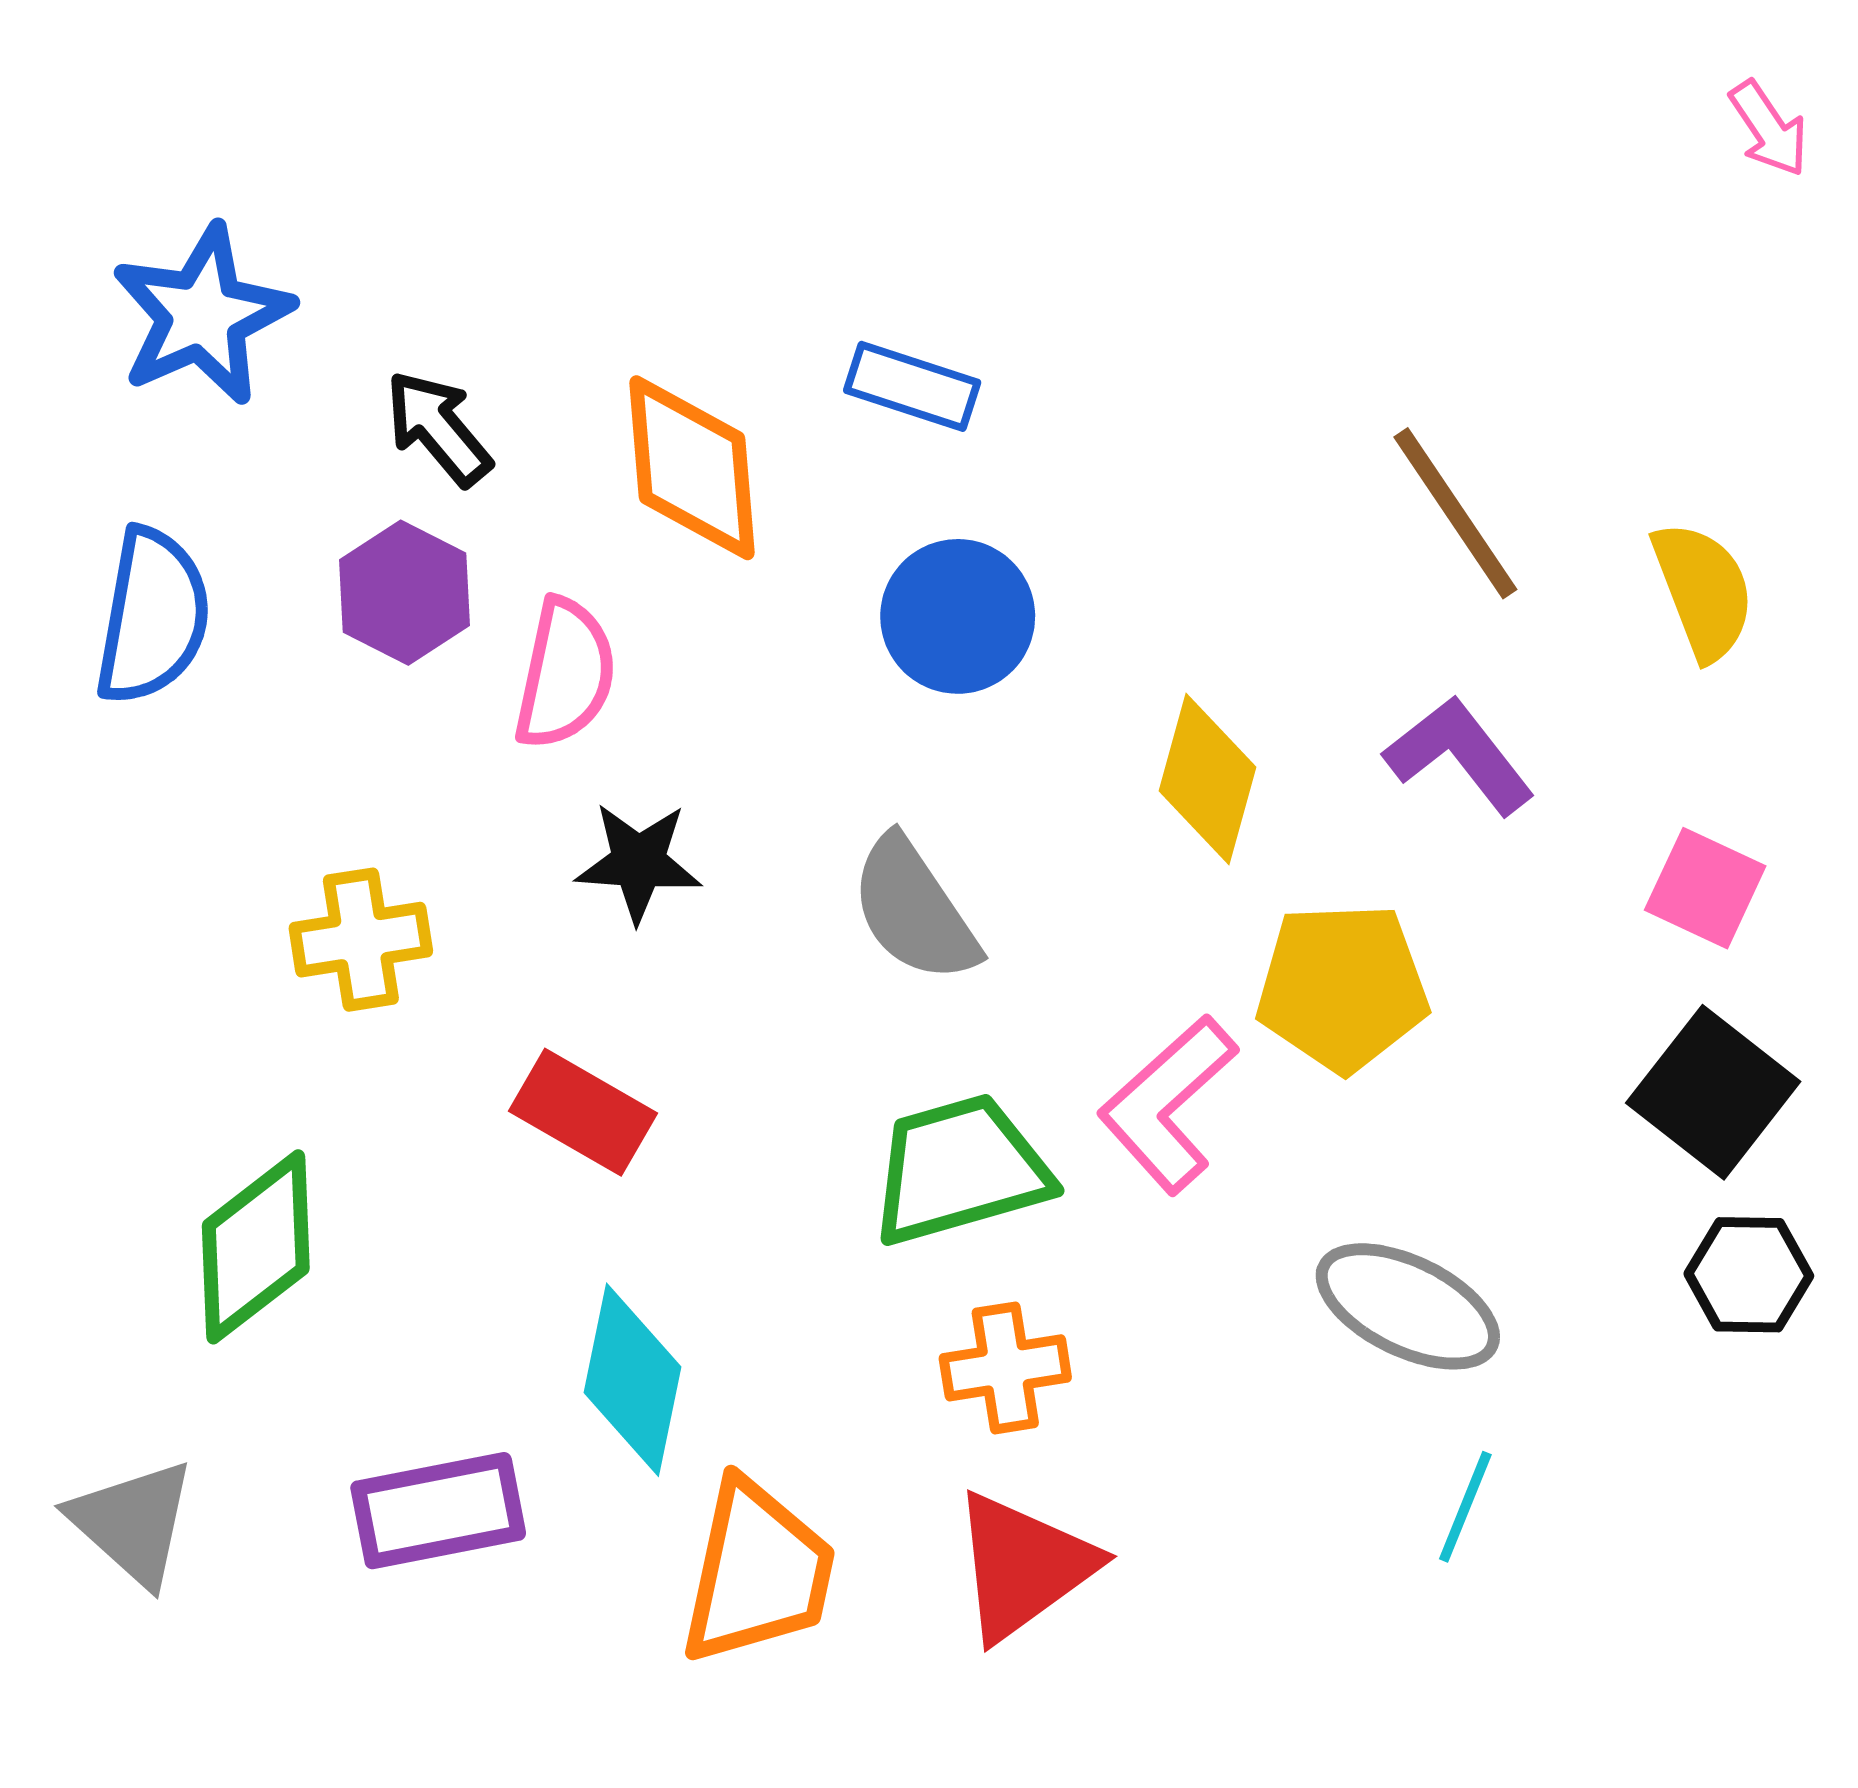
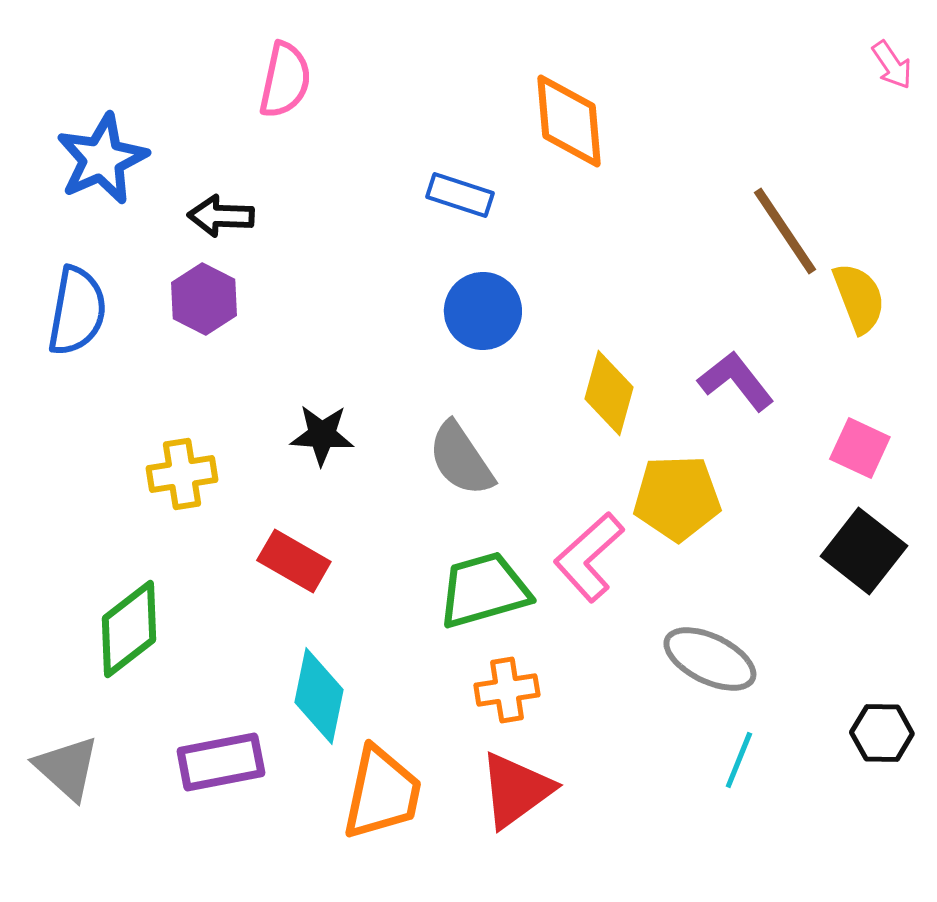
black arrow: (438, 428) -> (221, 216), turned -48
orange diamond: (692, 468) -> (569, 121), moved
brown line: (1455, 513) -> (785, 231), moved
pink semicircle: (565, 674) -> (285, 80), moved
black hexagon: (1749, 1275) -> (882, 733), moved

